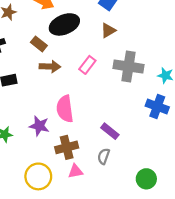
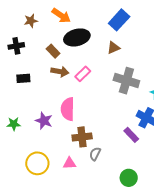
pink rectangle: (87, 65) -> (83, 74), moved
purple rectangle: (110, 131) -> (131, 135), moved
brown cross: (67, 147) -> (82, 137), moved

